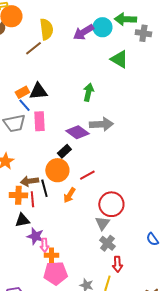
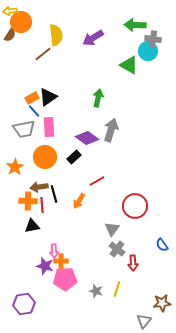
cyan circle: (102, 27) -> (148, 51), moved
black triangle: (38, 91) -> (48, 97), turned -30
gray arrow: (101, 124) -> (111, 130), turned -70
orange circle: (57, 170) -> (45, 157), moved
red circle: (111, 204) -> (135, 206), moved
purple star: (35, 236) -> (45, 266), moved
red arrow: (117, 264) -> (133, 263), moved

